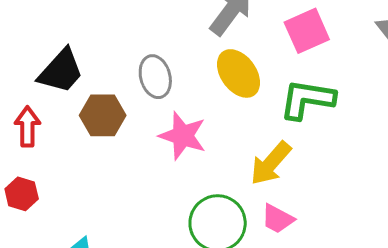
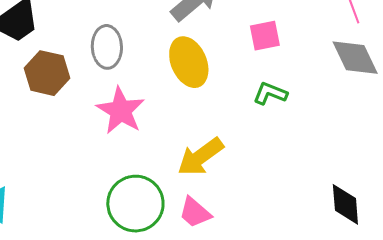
pink square: (307, 31) -> (265, 36), size x0.7
green L-shape: (307, 99) -> (270, 93), moved, size x0.6

